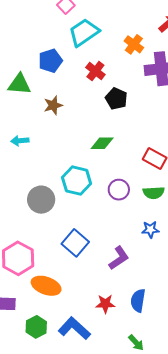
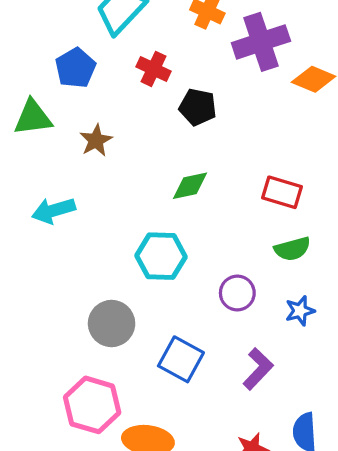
cyan arrow: (20, 141) -> (53, 210), size x1.4
purple circle: (119, 190) -> (237, 293), moved
gray circle: (41, 200) -> (112, 324), moved

